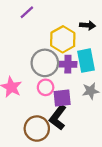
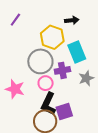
purple cross: (68, 64) -> (62, 70), moved
purple square: (62, 98) -> (64, 111), moved
black L-shape: (58, 117) -> (48, 104), moved

